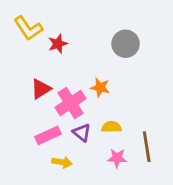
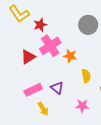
pink cross: (71, 103) -> (50, 46), moved
yellow semicircle: (111, 127) -> (86, 76), moved, turned 80
yellow arrow: (62, 162) -> (43, 109), turned 48

